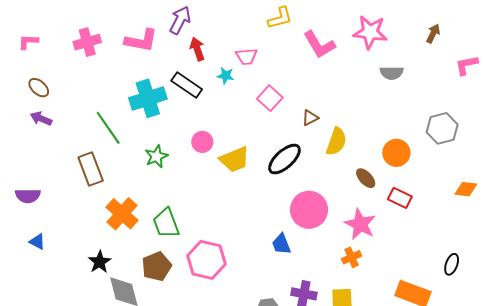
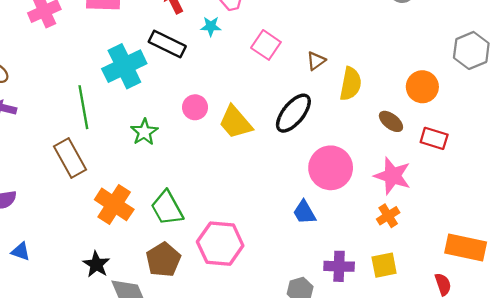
green line: (108, 128) -> (83, 107), turned 33
yellow trapezoid: (234, 160) -> (235, 122), turned 80

